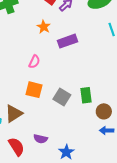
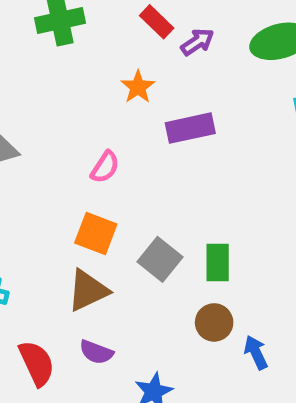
brown circle: (104, 111) -> (214, 322), moved
brown triangle: (14, 114) -> (88, 290), moved
blue arrow: (107, 130) -> (256, 352), turned 56

